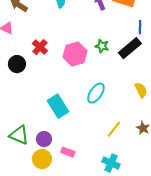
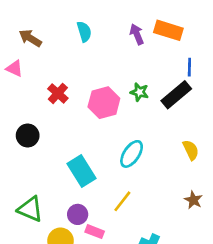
black circle: (17, 64) -> (28, 135), moved
yellow line: (114, 129) -> (122, 201), moved
purple circle: (44, 139) -> (78, 214), moved

